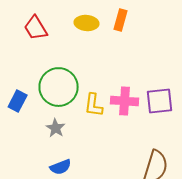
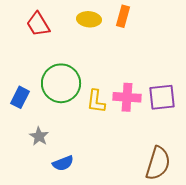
gray star: (56, 128) -> (39, 136), moved

